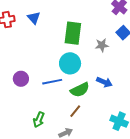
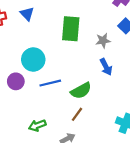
cyan circle: (70, 63) -> (33, 59), moved
blue arrow: (104, 82) -> (106, 67), moved, turned 42
green arrow: (39, 120) -> (37, 125), turned 49

